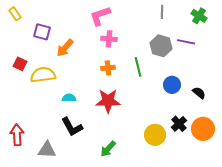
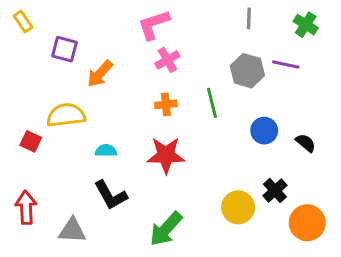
pink cross: (109, 39) -> (167, 60), turned -35
red square: (20, 64) -> (31, 141), moved
orange circle: (203, 129) -> (307, 223), moved
green arrow: (108, 149) -> (166, 229), size x1.4

